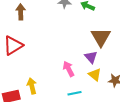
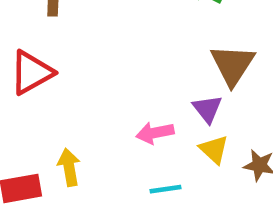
pink arrow: (69, 69) -> (155, 133), turned -77

